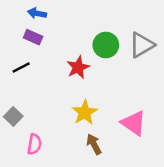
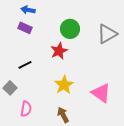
green circle: (106, 45) -> (70, 29), moved
black line: (21, 67) -> (25, 65), moved
brown arrow: (94, 144) -> (63, 115), moved

